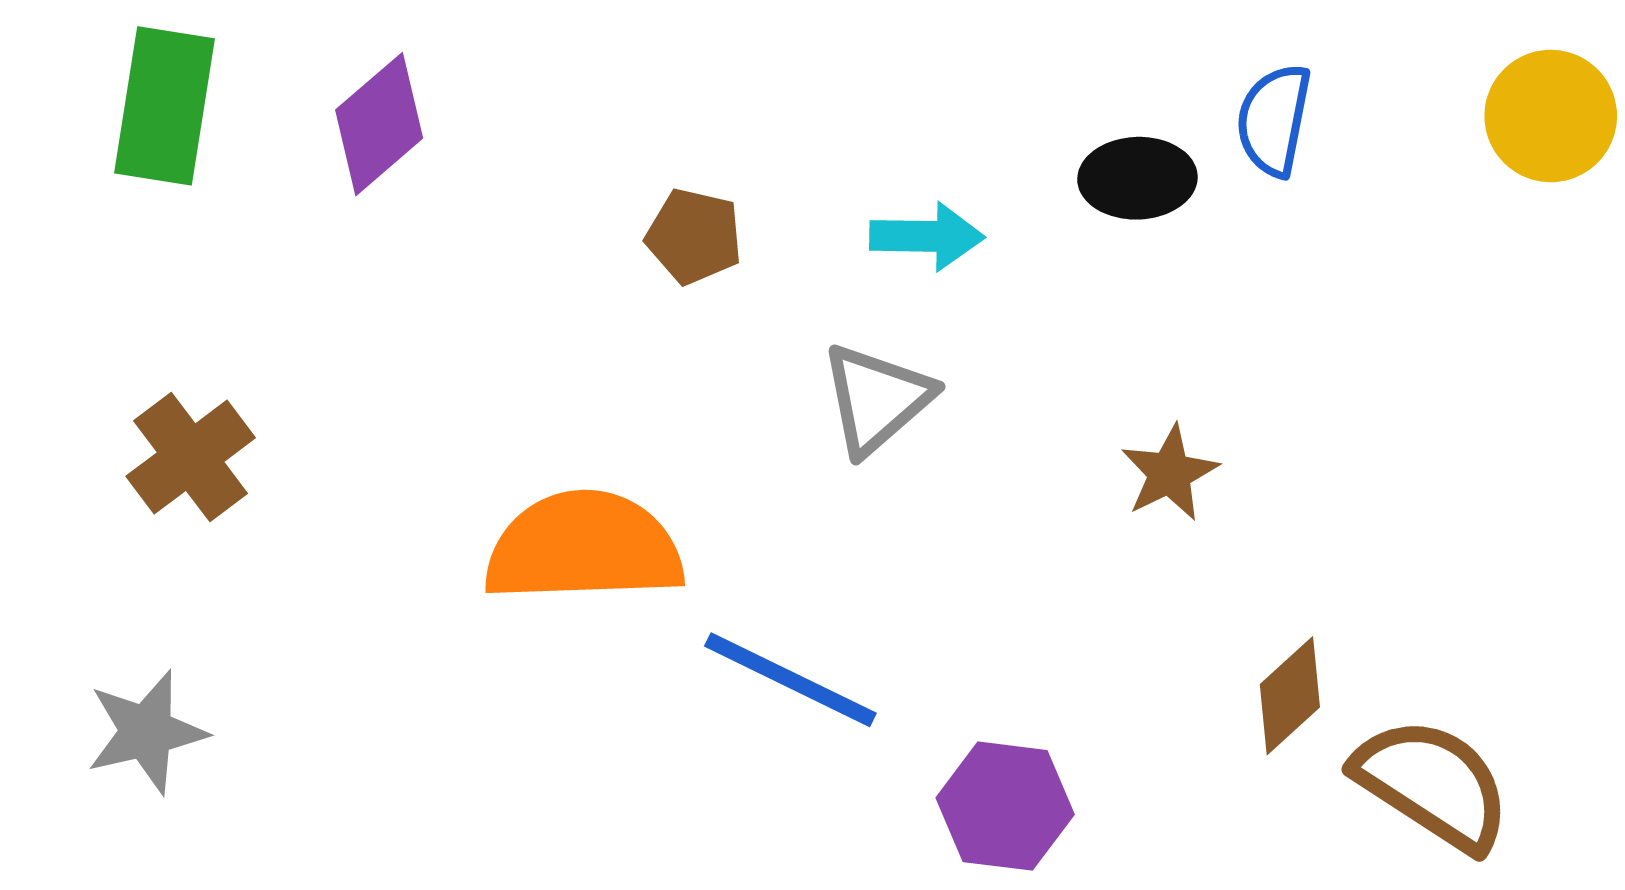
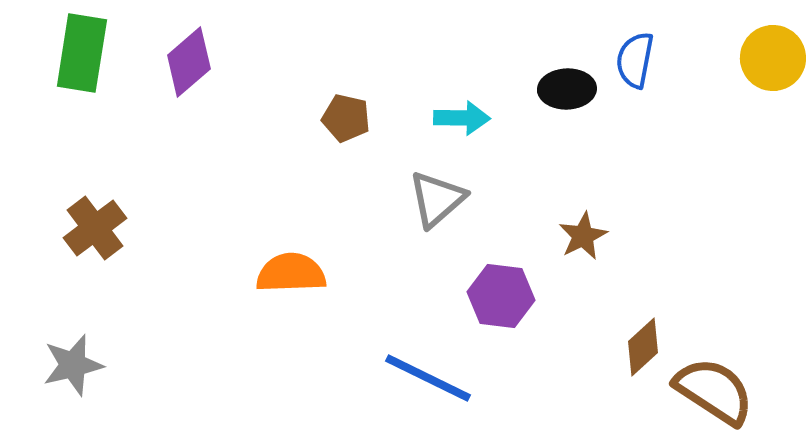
orange semicircle: (584, 547) -> (291, 273), size x0.7
blue line: (790, 680) -> (428, 378), moved
purple hexagon: (1005, 806) -> (501, 296), moved

